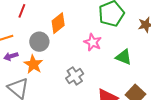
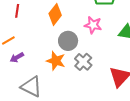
gray circle: (39, 42) -> (68, 41), moved
orange star: (33, 64) -> (56, 61), moved

